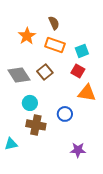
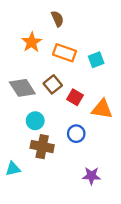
brown semicircle: (54, 23) -> (57, 19), moved
red square: (78, 71) -> (75, 97), moved

